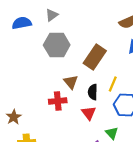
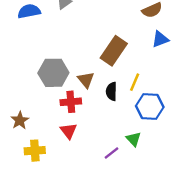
gray hexagon: (57, 45) -> (53, 73), moved
red triangle: (89, 113) -> (68, 131), moved

